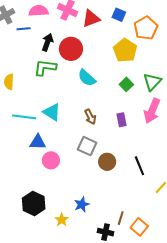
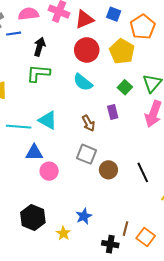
red circle: (71, 49) -> (87, 50), moved
purple rectangle: (122, 120) -> (113, 112), moved

